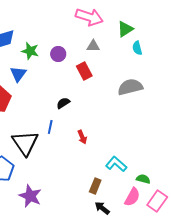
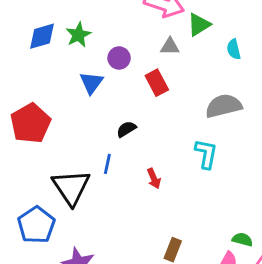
green triangle: (125, 29) -> (199, 25), moved
green star: (30, 51) -> (78, 35), moved, turned 30
blue triangle: (18, 74) -> (91, 83), moved
cyan L-shape: (116, 164) -> (206, 154), moved, turned 60

